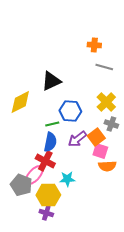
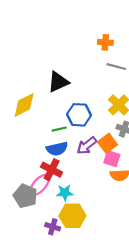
blue semicircle: (50, 142) -> (57, 149), turned 66
cyan star: (67, 179) -> (65, 193), moved
yellow hexagon: (48, 195) -> (72, 216), moved

